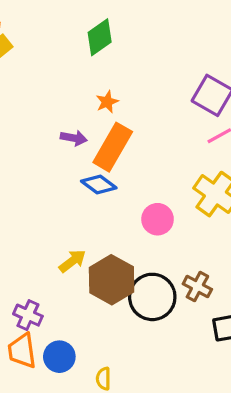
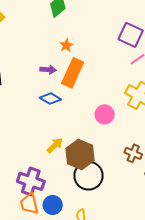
blue diamond: (99, 185) -> (50, 99), moved
black circle: (152, 297) -> (88, 176), moved
purple cross: (28, 315) -> (31, 181), size x1.5

